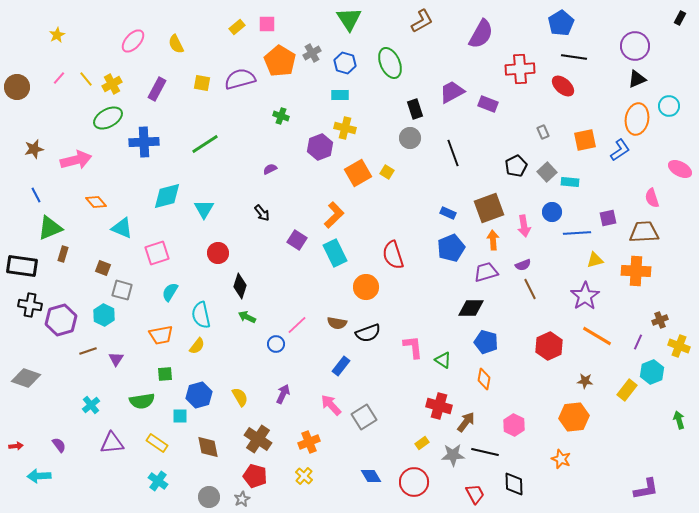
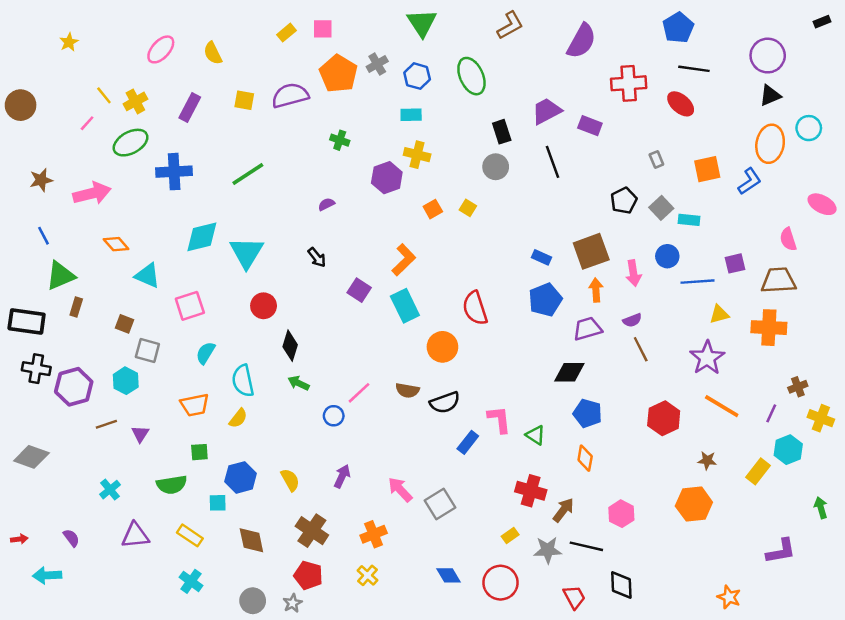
black rectangle: (680, 18) -> (822, 22), turned 40
pink line: (59, 78) -> (87, 123), moved
black line: (453, 153) -> (552, 162), moved
orange square: (358, 173) -> (433, 209), size x0.6
cyan triangle: (204, 209) -> (247, 253), size x1.4
blue rectangle: (341, 366) -> (468, 442), moved
orange star: (561, 459) -> (729, 597), moved
purple L-shape: (646, 489) -> (781, 551), moved

